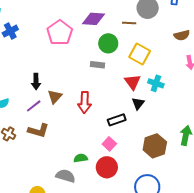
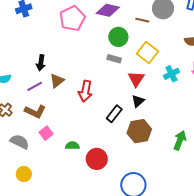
gray rectangle: (98, 65) -> (114, 59), moved
cyan cross: (156, 83) -> (171, 74), moved, turned 35
black rectangle: (117, 120) -> (114, 114), turned -42
pink square: (109, 144) -> (46, 133), moved
brown hexagon: (155, 146) -> (139, 131), moved
gray semicircle: (66, 176) -> (20, 142), moved

